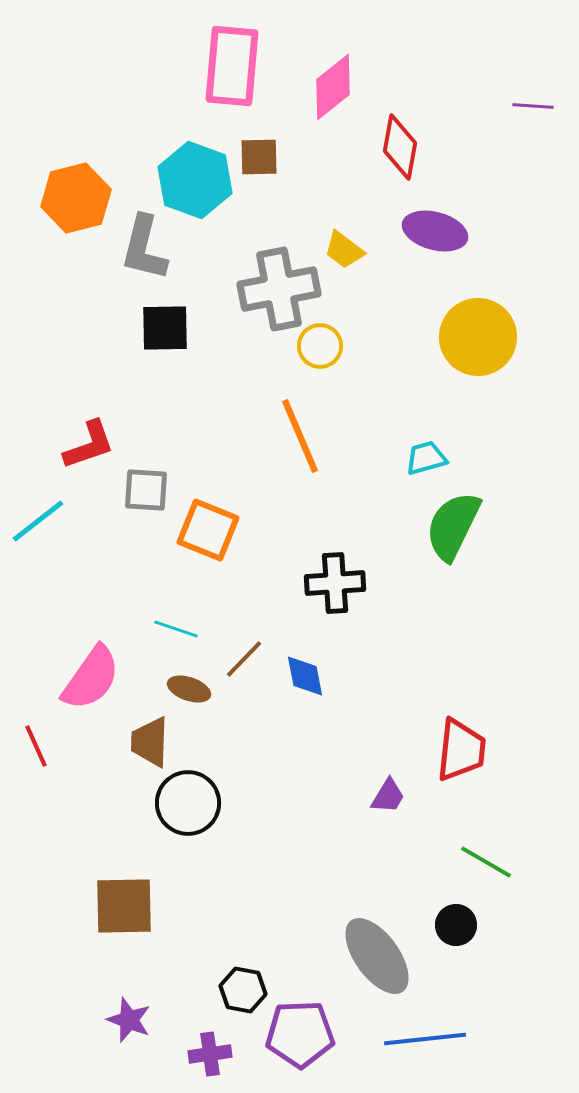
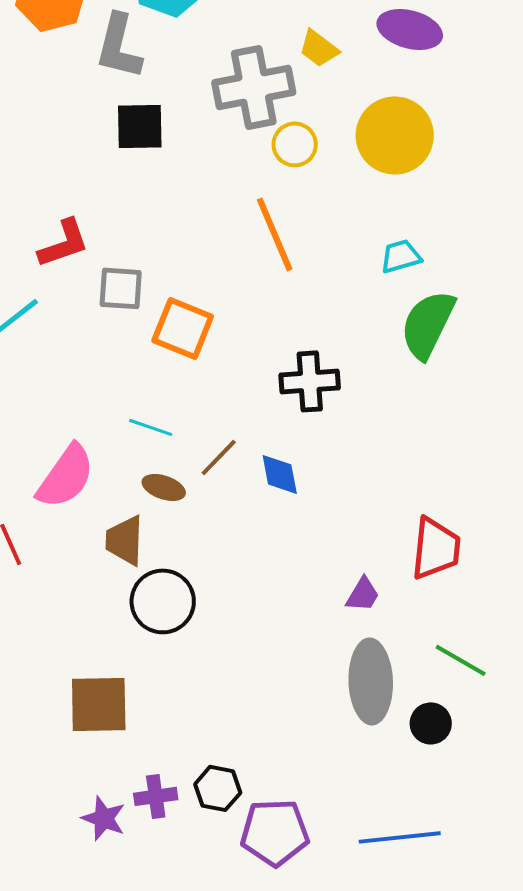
yellow circle: (478, 337) -> (395, 135), moved
gray ellipse: (377, 956) -> (371, 681), moved, turned 34
purple cross: (210, 1054) -> (156, 796), moved

